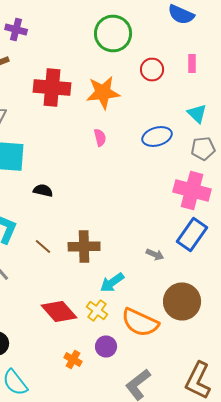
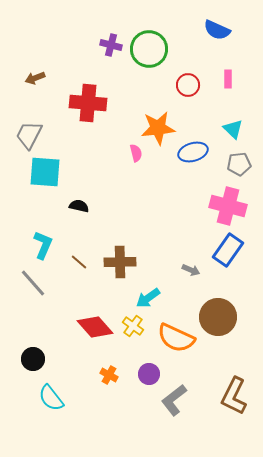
purple cross: (16, 30) -> (111, 45), moved
orange star: (103, 92) -> (158, 128), moved
purple circle: (106, 346) -> (149, 374), moved

